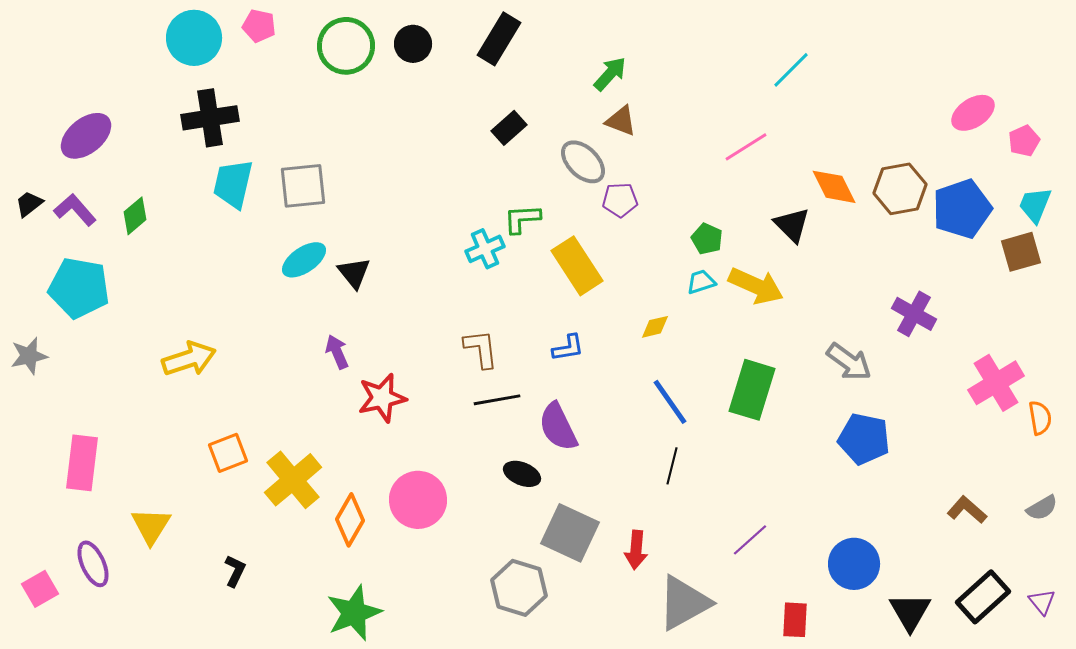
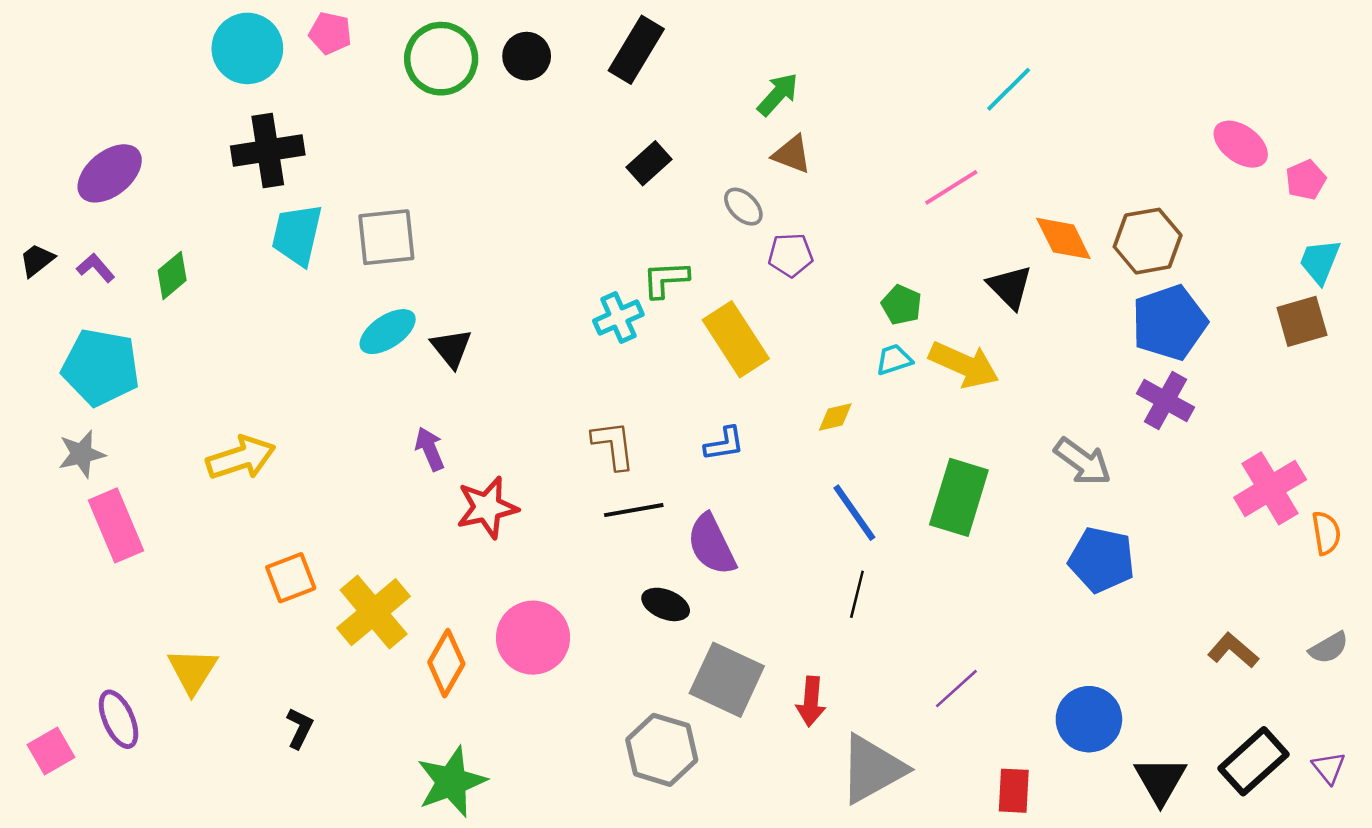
pink ellipse: (973, 113) -> (1241, 144), turned 69
gray ellipse: (583, 162) -> (743, 207), size x0.7
blue pentagon: (962, 209) -> (1169, 323), moved
purple L-shape: (75, 210) -> (96, 268), size x0.7
gray star: (29, 356) -> (82, 454), moved
pink rectangle: (82, 463) -> (116, 525), moved, turned -30

